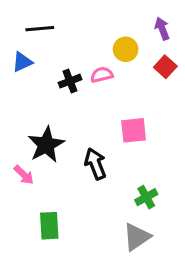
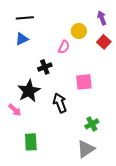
blue triangle: (22, 62) -> (22, 39), moved
pink semicircle: (102, 75) -> (64, 47), turned 128
black cross: (70, 81) -> (45, 67), moved

